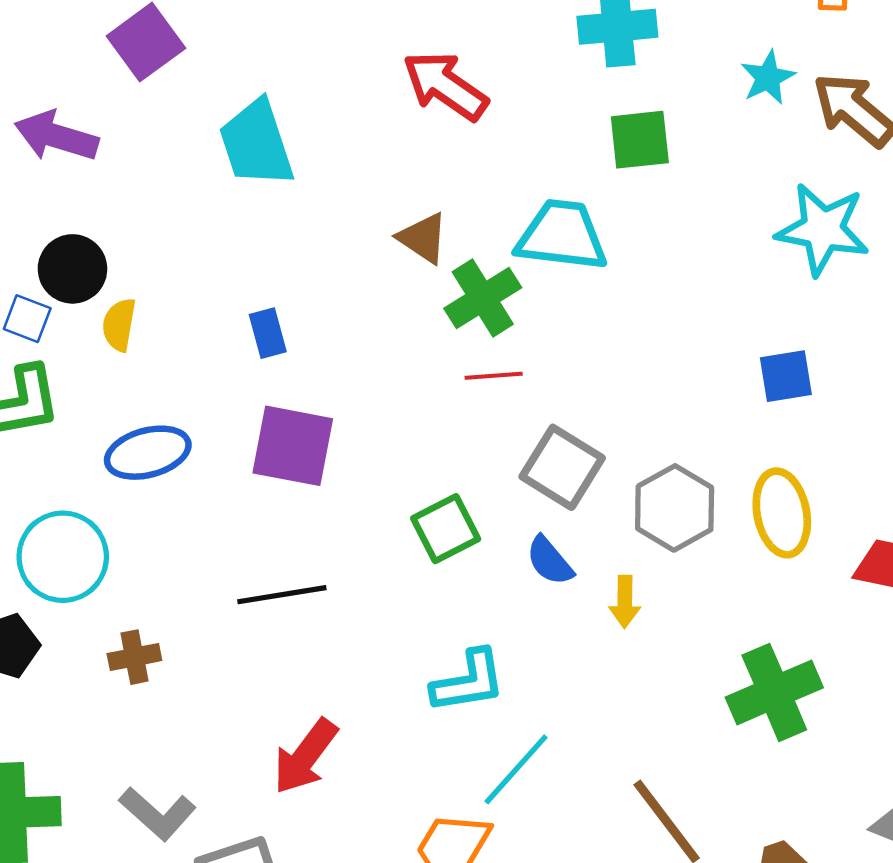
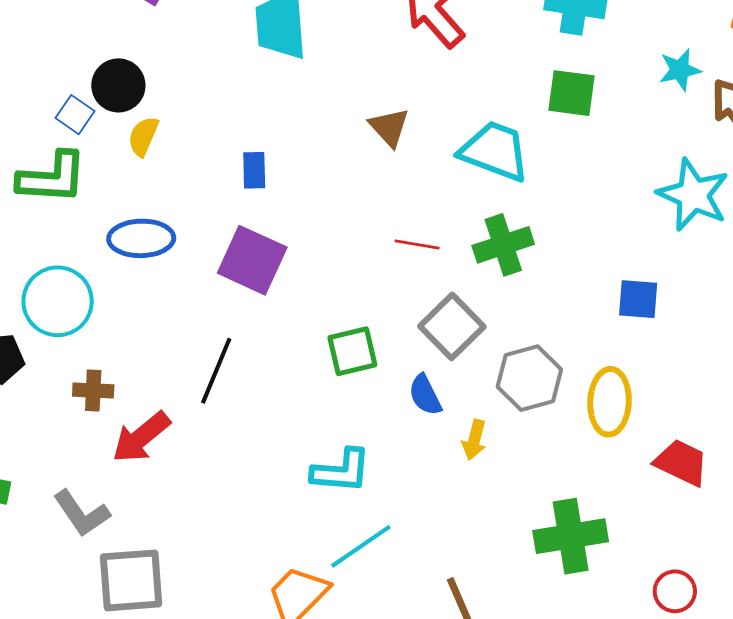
green cross: (483, 298) -> (503, 245), moved
black line: (282, 595) -> (216, 371), turned -72
red arrow: (305, 756) -> (141, 437), moved

